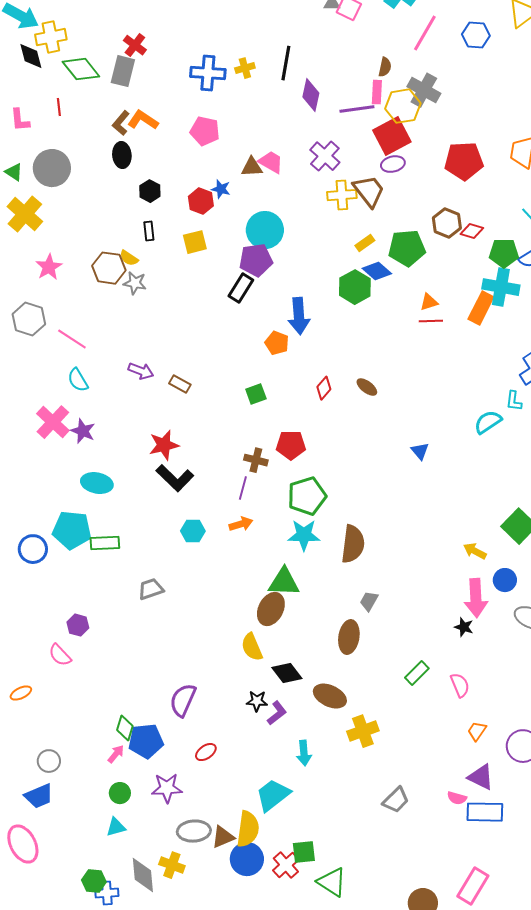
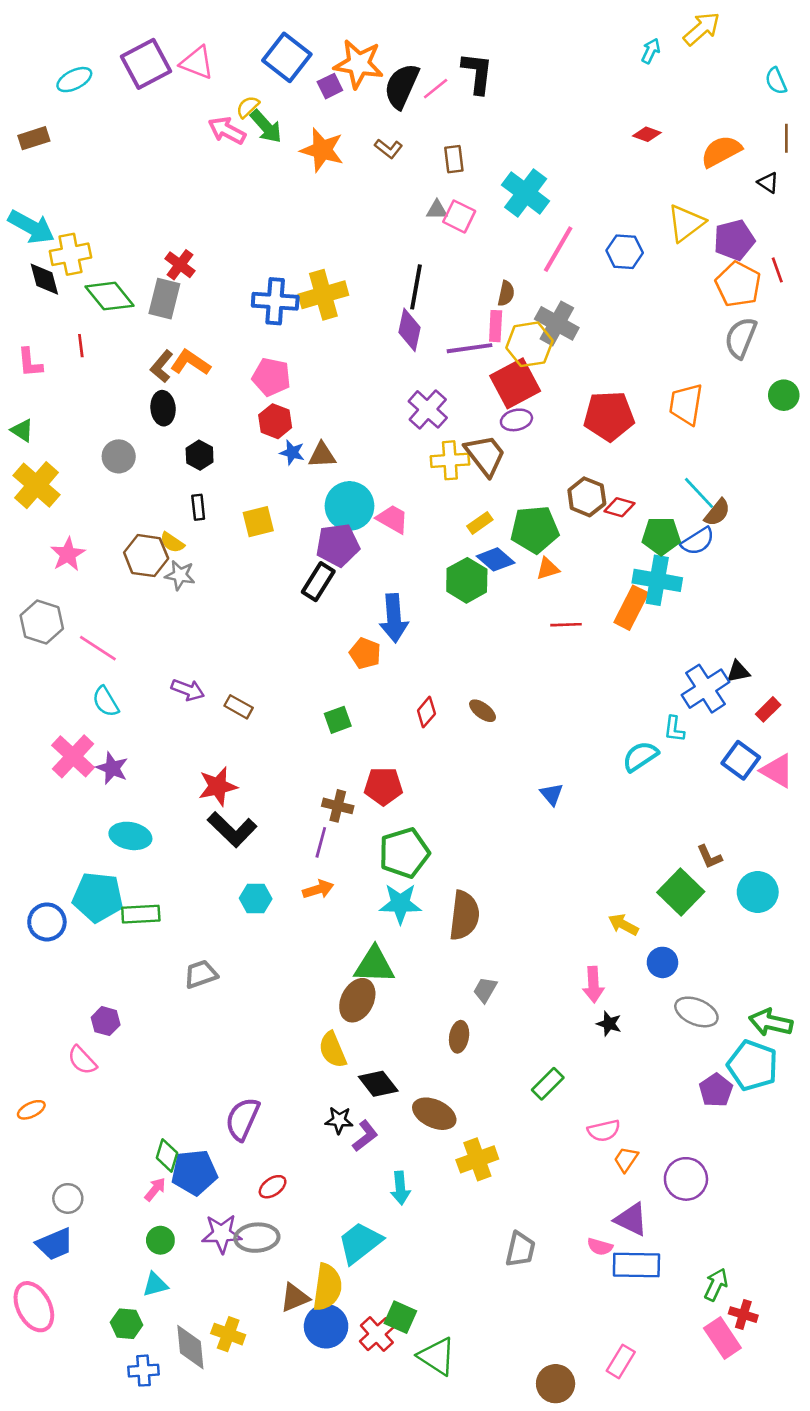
black line: (286, 63) -> (416, 287), moved
yellow cross: (245, 68) -> (323, 295), size x1.8
pink trapezoid: (271, 162) -> (393, 519), moved
brown triangle: (252, 167) -> (322, 455), moved
gray circle: (52, 168) -> (119, 456), moved, size x0.7
red hexagon: (201, 201) -> (275, 421), moved
orange triangle: (429, 302) -> (548, 569), moved
pink arrow: (476, 598) -> (593, 985), moved, size x0.7
brown ellipse: (349, 637) -> (459, 1037), size x0.7
pink semicircle: (460, 685) -> (604, 1131), moved, turned 100
gray trapezoid: (396, 800) -> (520, 1249), turned -32
gray ellipse: (194, 831) -> (257, 1238), moved
green square: (304, 852) -> (400, 1317), turned 30
green hexagon: (94, 881) -> (126, 1324), moved
pink rectangle: (473, 886) -> (621, 1361), size x0.7

